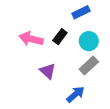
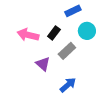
cyan circle: (89, 41) -> (87, 31), moved
gray rectangle: (89, 65) -> (67, 51), moved

